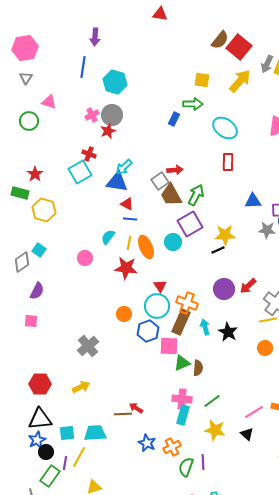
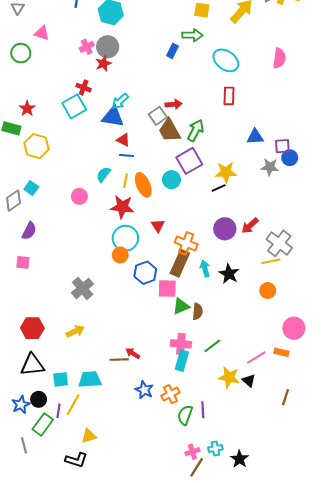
cyan circle: (157, 306) -> (125, 238), moved
yellow star: (215, 430) -> (229, 377), moved
blue star: (37, 440) -> (21, 405), moved

